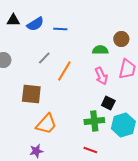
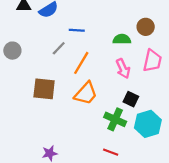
blue line: (60, 29) -> (77, 30), moved
green cross: (94, 121) -> (115, 119), turned 30
orange trapezoid: (46, 124) -> (86, 93), moved

